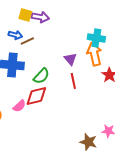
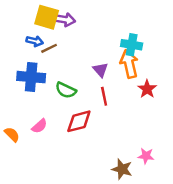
yellow square: (25, 15) -> (47, 17), size x1.5
green semicircle: (41, 76) -> (66, 90), turned 72
red diamond: (36, 96) -> (79, 121), moved

